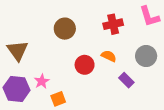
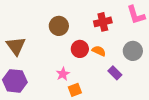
red circle: (85, 65) -> (80, 49), moved
pink star: (42, 81) -> (63, 74), moved
orange square: (58, 99) -> (75, 90), moved

